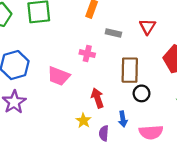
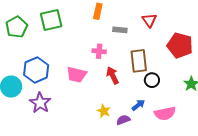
red arrow: (97, 98) -> (113, 75), moved
blue arrow: (123, 119) -> (138, 105), turned -112
purple semicircle: (104, 133) -> (123, 120), turned 72

